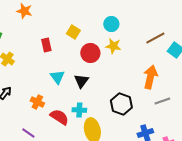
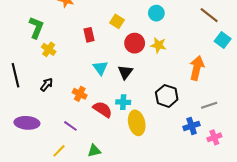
brown line: (155, 38) -> (209, 15), moved, turned 66
yellow star: (113, 46) -> (158, 45), moved
gray line: (162, 101) -> (209, 105), moved

